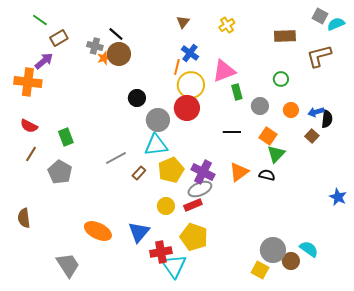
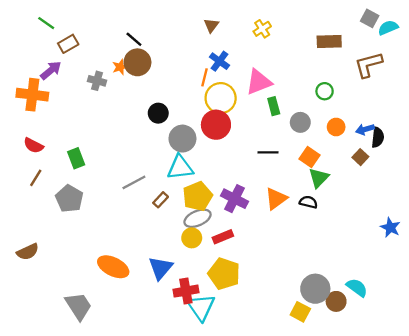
gray cross: (95, 46) -> (97, 81), moved
gray ellipse: (200, 189) -> (198, 218), moved
brown semicircle: (24, 218) -> (28, 252), turned -108

